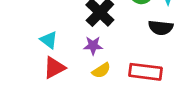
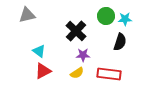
black semicircle: (161, 28) -> (120, 42), turned -78
purple star: (93, 46) -> (83, 55), moved

